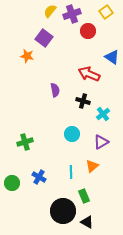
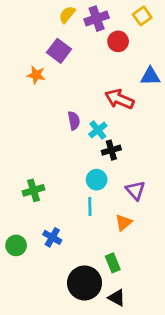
blue triangle: (112, 57) -> (150, 76), turned -35
black cross: (83, 101) -> (111, 150), moved, turned -32
cyan cross: (103, 114) -> (98, 130), moved
purple triangle: (101, 142) -> (136, 190), turned -42
cyan line: (71, 172) -> (90, 206), moved

